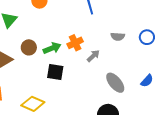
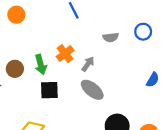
green arrow: (52, 48) -> (41, 65), turned 108
gray ellipse: (115, 83) -> (92, 90), moved

